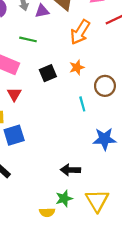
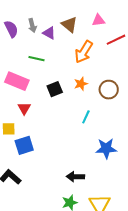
purple triangle: (42, 11) -> (49, 33), turned 40
brown circle: (105, 86) -> (109, 90), moved
cyan line: (82, 104) -> (86, 117), turned 40

